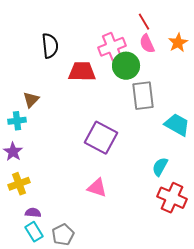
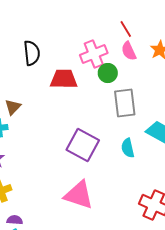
green circle: (126, 66) -> (108, 73), size x0.7
cyan semicircle: (160, 167) -> (128, 148), moved, turned -42
pink triangle: (97, 188) -> (79, 195), size x1.5

